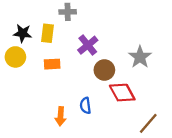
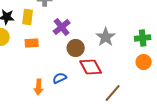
blue semicircle: (85, 106) -> (60, 78), turned 72

